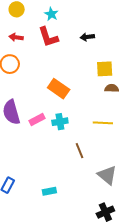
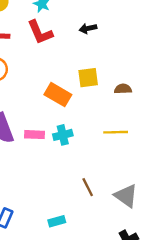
yellow square: (105, 69) -> (88, 78), moved
pink rectangle: (37, 119) -> (34, 135), turned 35
brown line: (79, 151) -> (88, 187), moved

